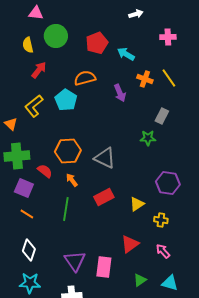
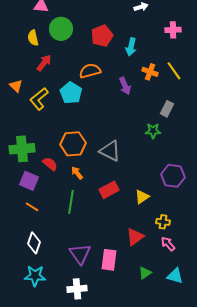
cyan arrow: (126, 54) -> (131, 47), turned -108
orange triangle: (11, 124) -> (16, 86), moved
yellow cross: (161, 220) -> (163, 222), moved

